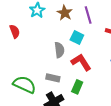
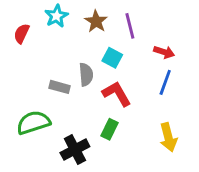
red semicircle: (15, 31) -> (22, 33), moved, turned -136
gray rectangle: (53, 78) -> (59, 87), moved
green semicircle: (24, 85) -> (33, 123), turned -45

